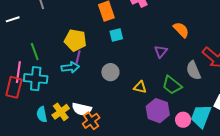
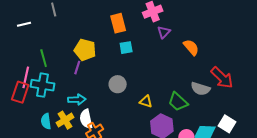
purple triangle: (161, 51) -> (164, 32), moved
purple line: (78, 57) -> (77, 68), moved
cyan arrow: (70, 67) -> (77, 100), moved
gray semicircle: (193, 70) -> (200, 89), turned -54
white semicircle: (82, 109) -> (86, 119), turned 60

